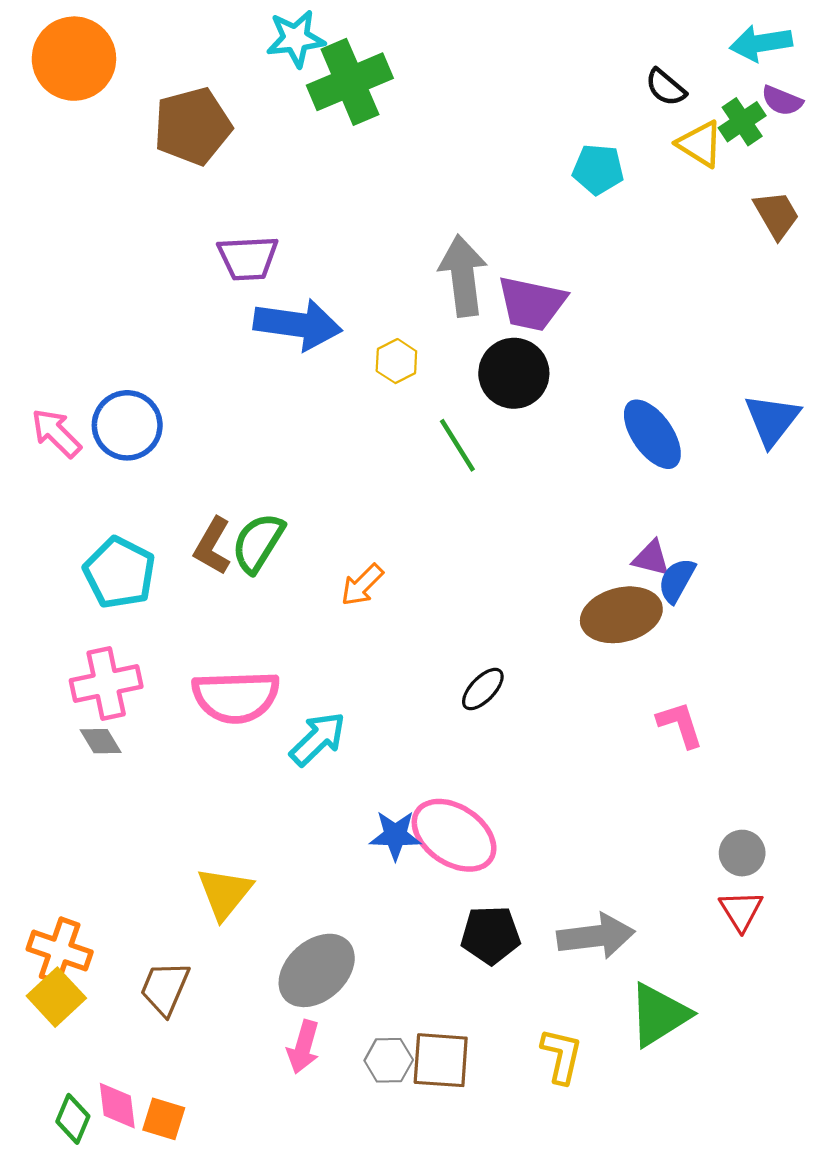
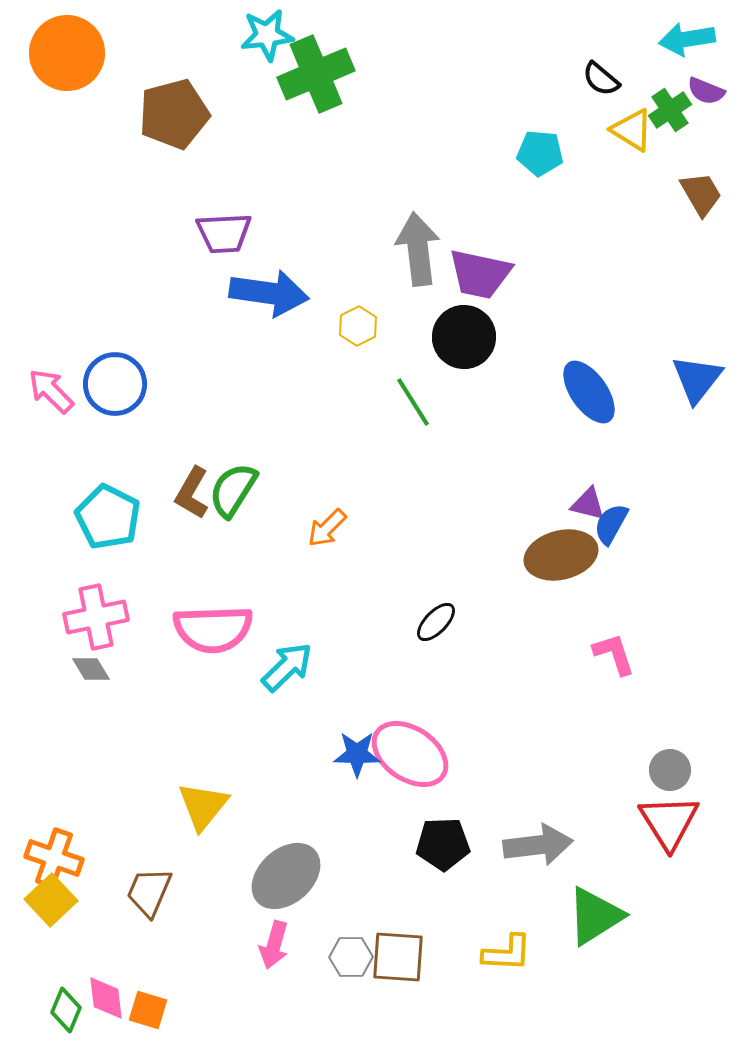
red triangle: (741, 911) -> (669, 822), size x1.5
yellow L-shape: (562, 1056) -> (507, 953), turned 80

